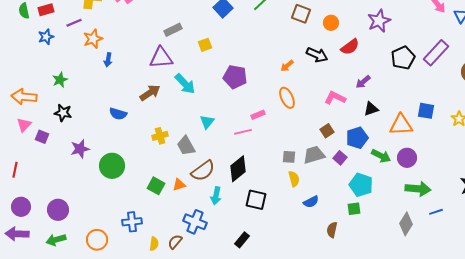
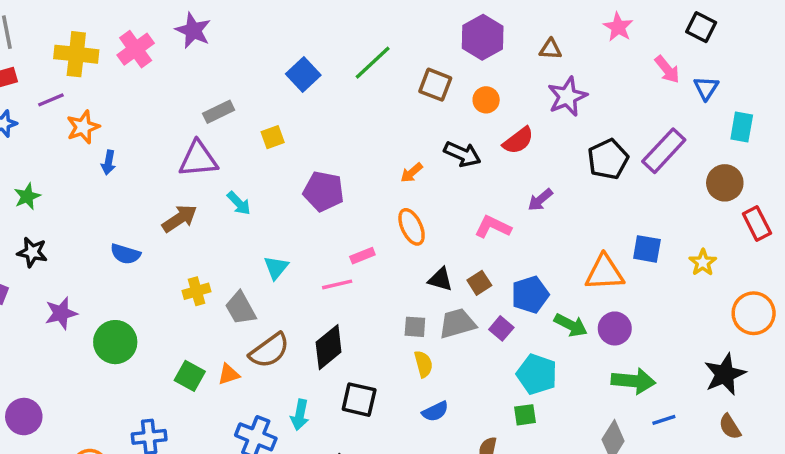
cyan arrow: (185, 84) -> (239, 203), size x0.7
black triangle: (371, 109) -> (440, 279), moved, turned 35
cyan arrow: (216, 196) -> (300, 415), moved
blue semicircle: (311, 202) -> (435, 411), moved

